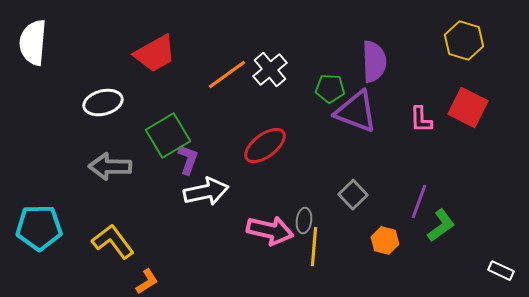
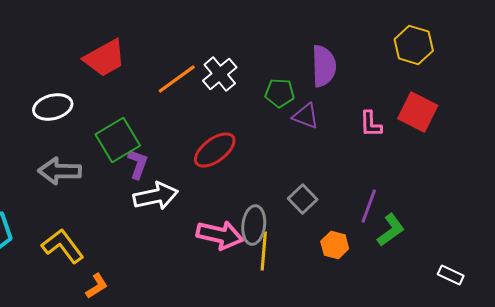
purple triangle: (356, 112) -> (306, 116), size x0.6
gray ellipse: (304, 221) -> (254, 225), size x1.5

